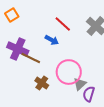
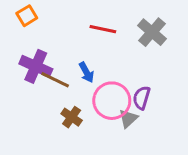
red line: (63, 24) -> (103, 29), turned -30
blue arrow: (52, 40) -> (86, 72), moved, turned 32
purple semicircle: (89, 94) -> (142, 98), moved

